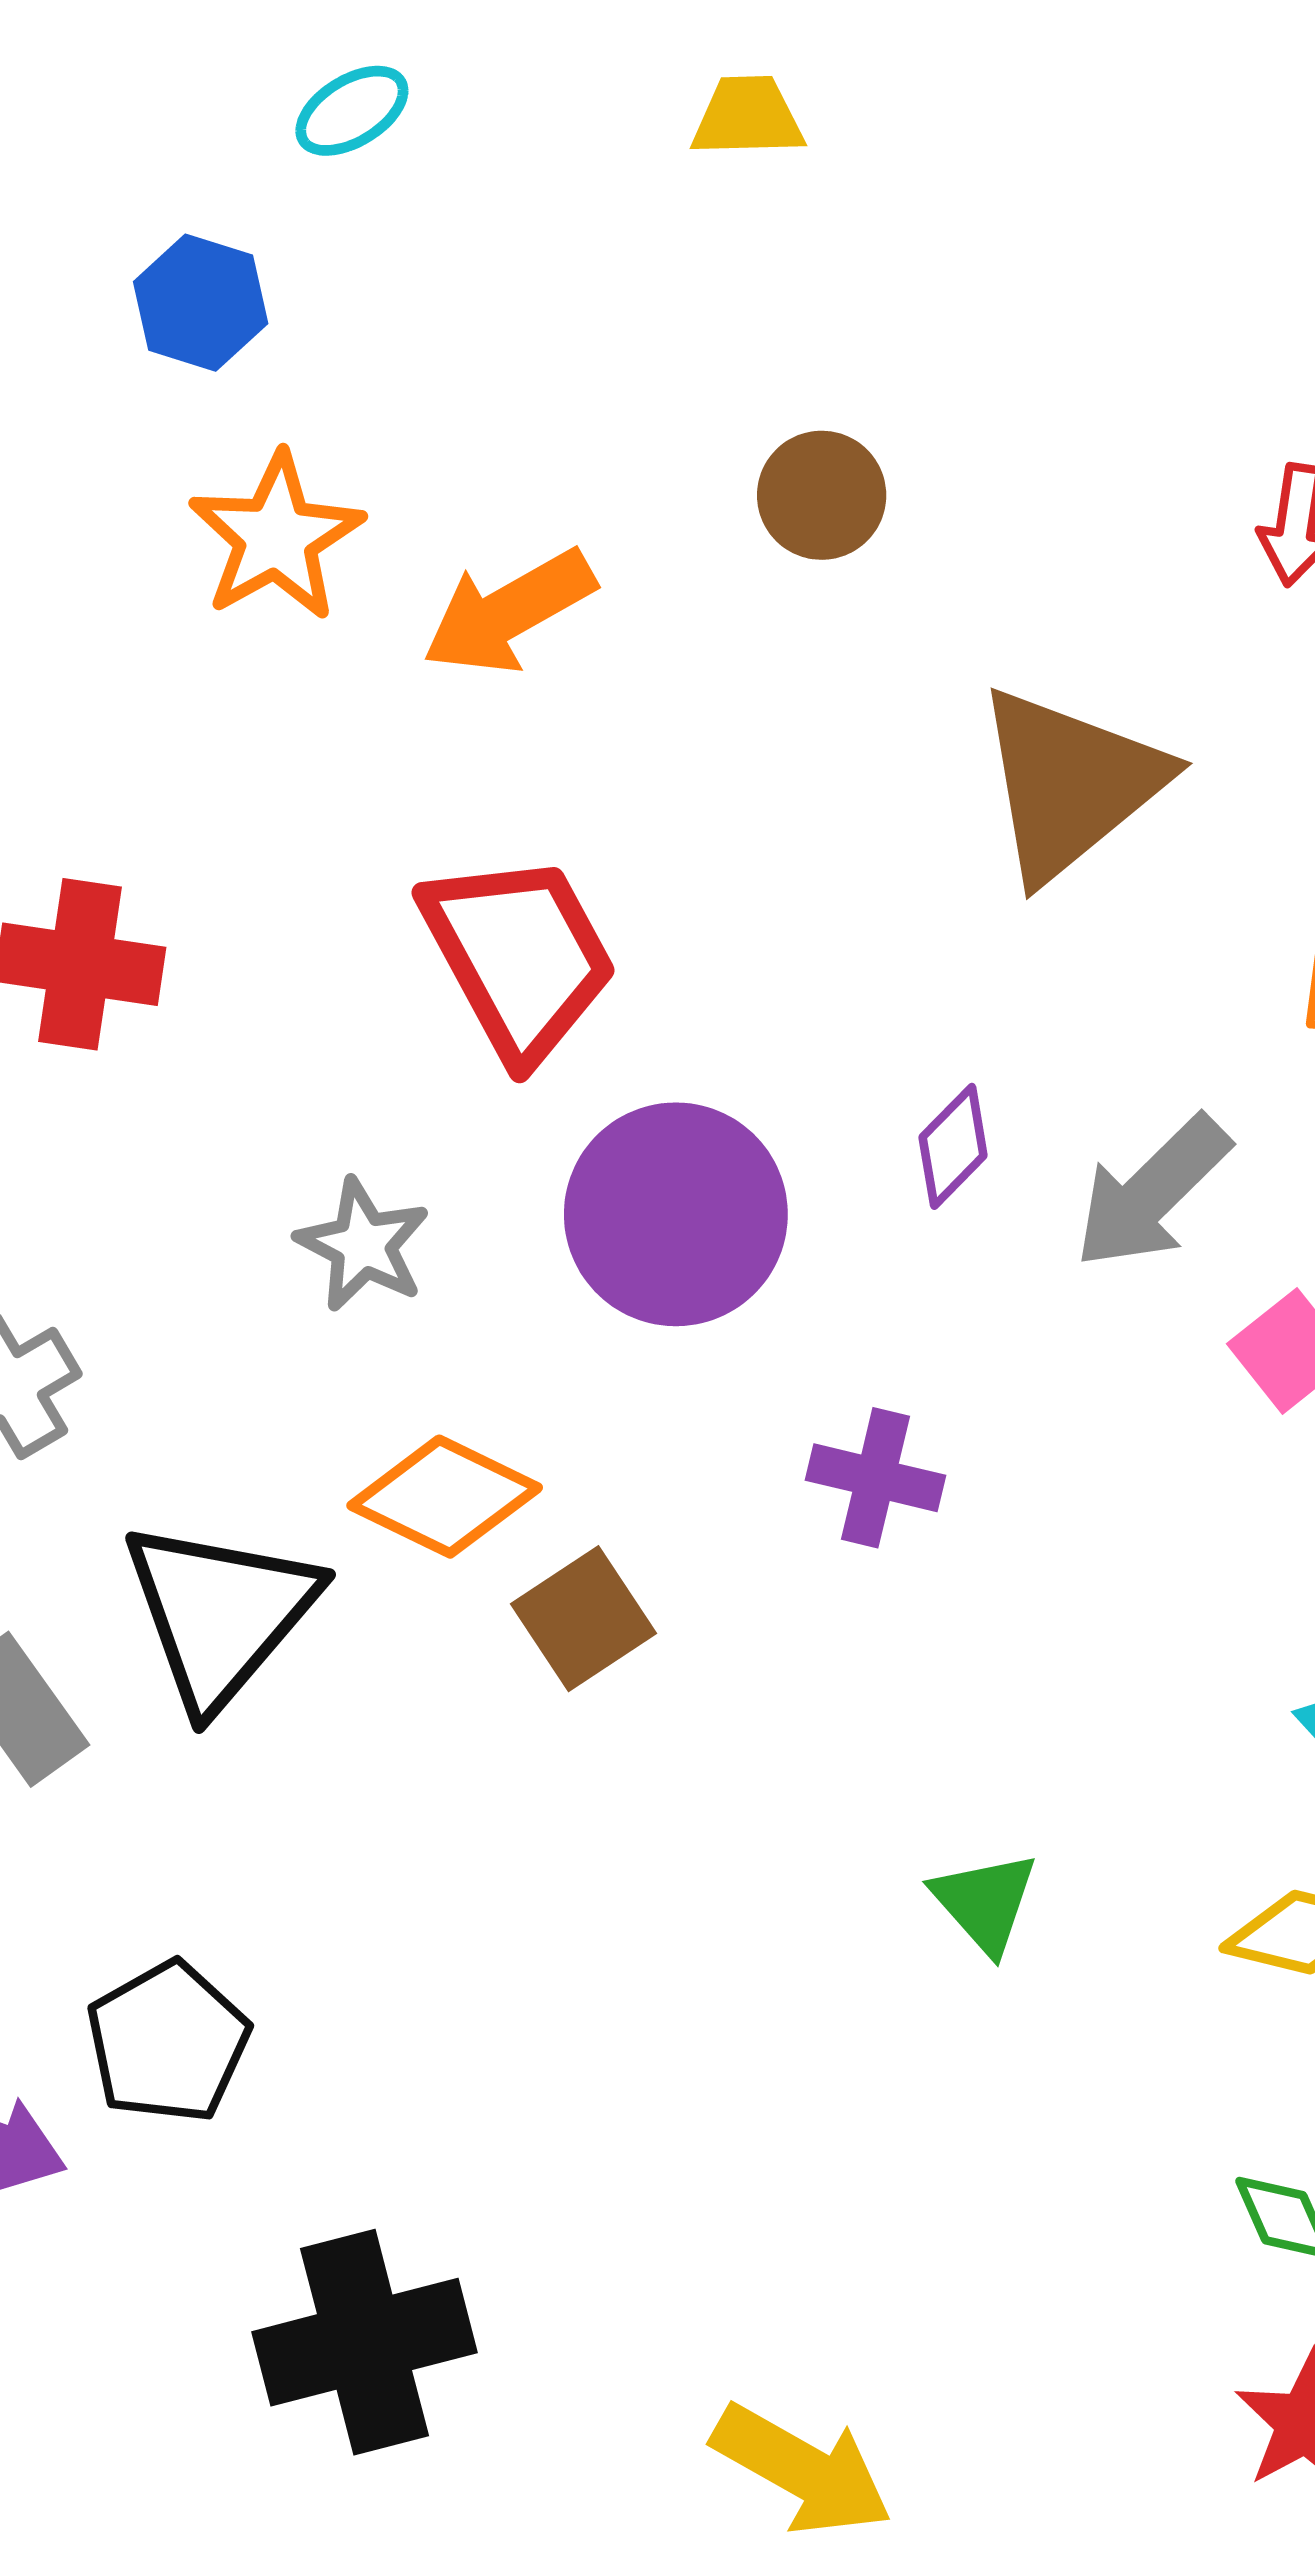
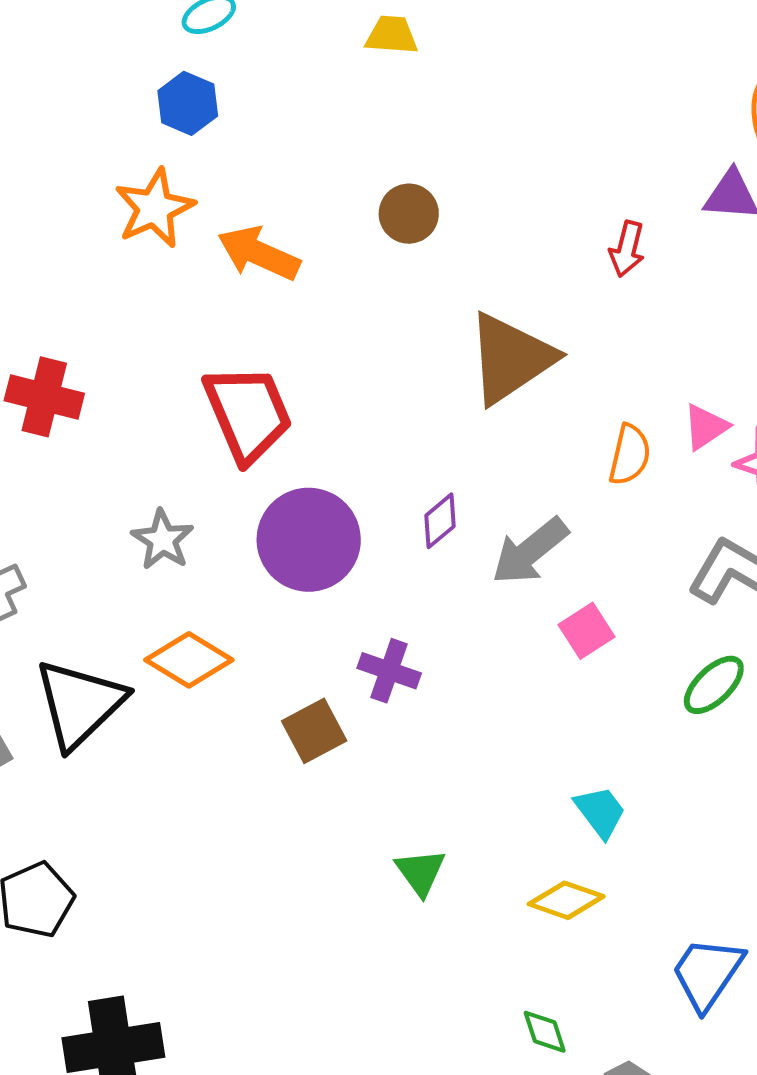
blue hexagon: (201, 303) -> (188, 103), moved
orange arrow: (509, 612) -> (259, 253), turned 48
brown square: (584, 1619) -> (314, 731), moved

